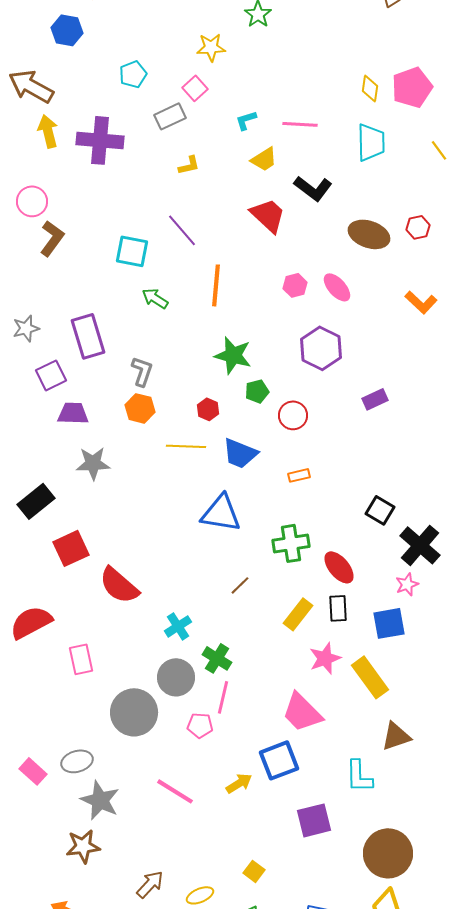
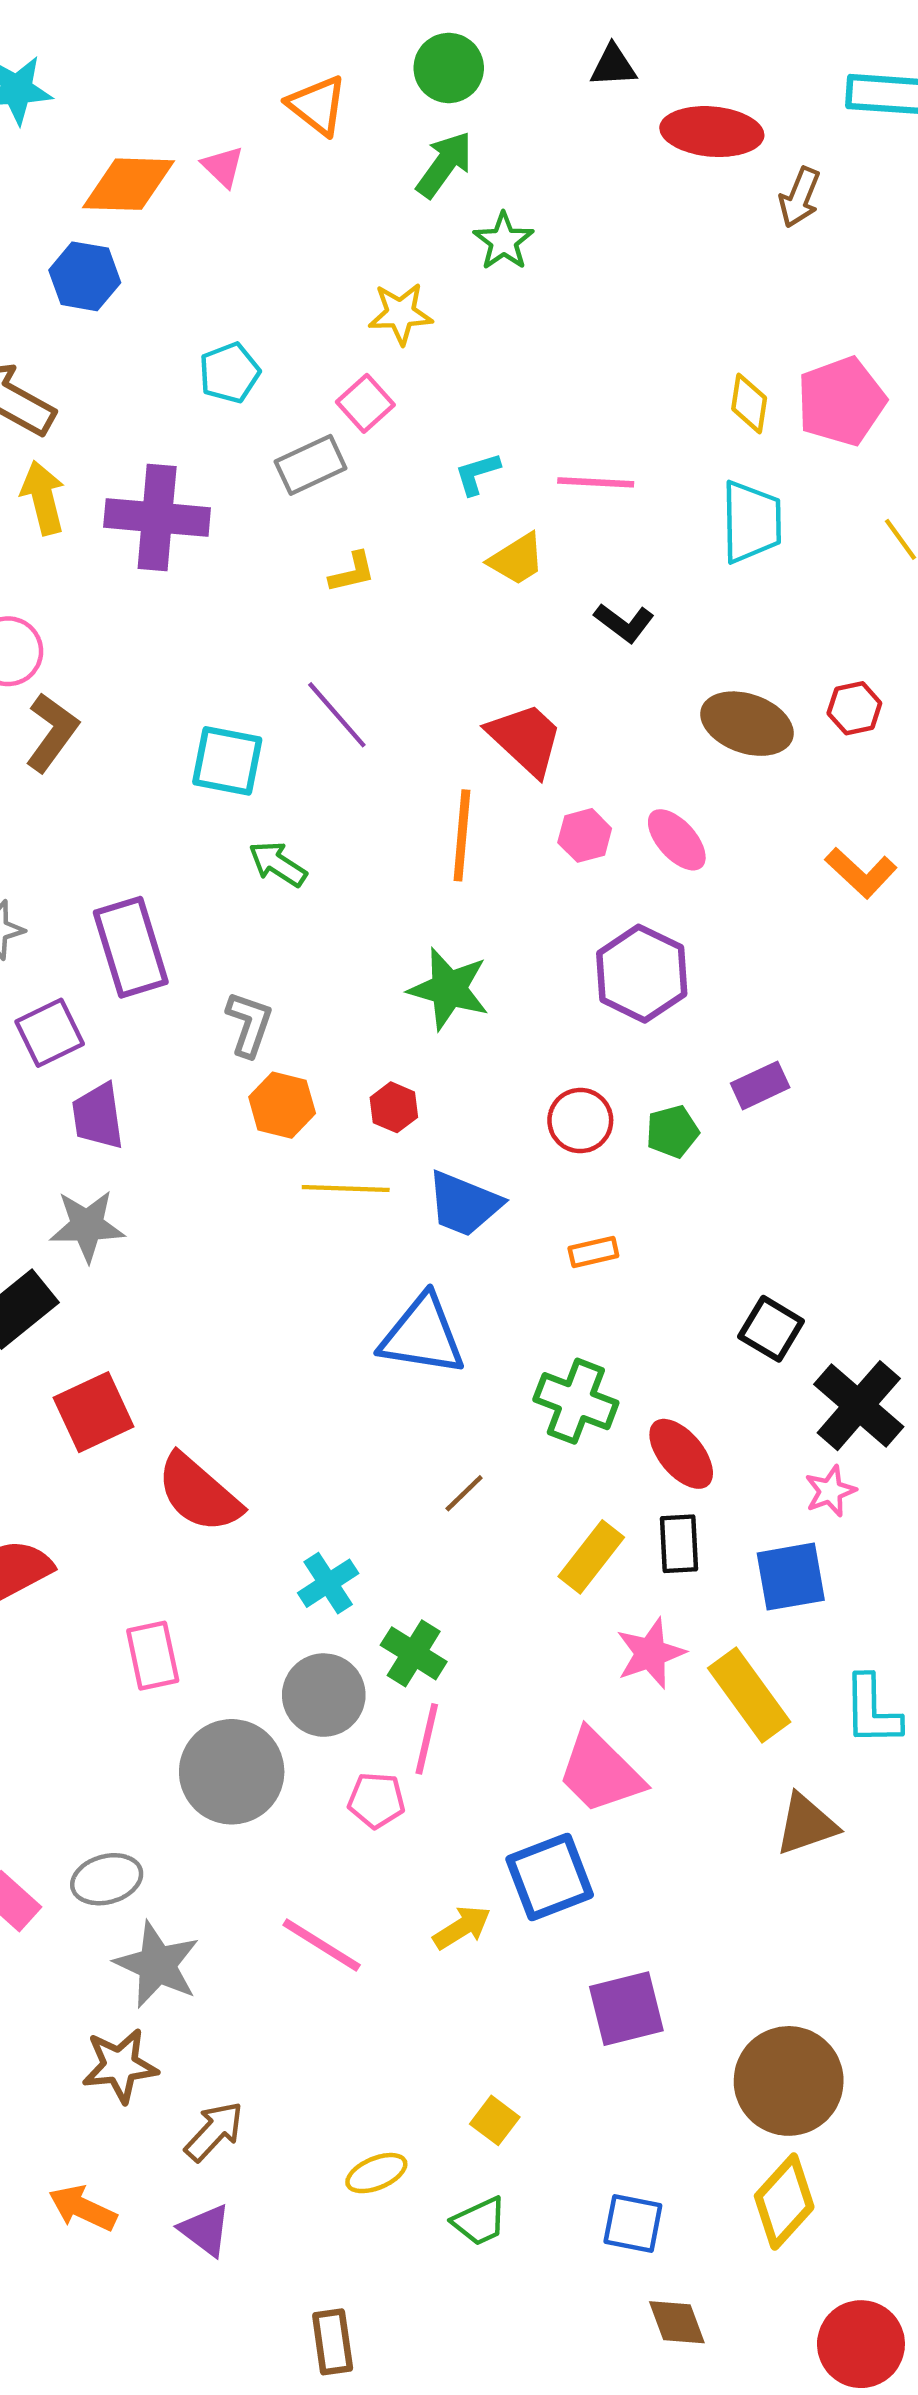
black L-shape: (313, 188) -> (624, 623), size x0.7
red trapezoid: (268, 215) -> (525, 739), moved
orange line: (216, 285) -> (462, 835), moved
green pentagon: (257, 391) -> (672, 1131), moved
orange hexagon: (140, 408) -> (282, 1105), moved
purple trapezoid: (73, 413) -> (98, 1116), turned -100
gray star: (93, 463) -> (87, 1226), moved
green cross: (291, 543) -> (576, 1401), turned 30
pink rectangle: (81, 659) -> (153, 1656), moved
cyan L-shape: (359, 776) -> (872, 1710), moved
brown arrow: (150, 884) -> (214, 2131), moved

